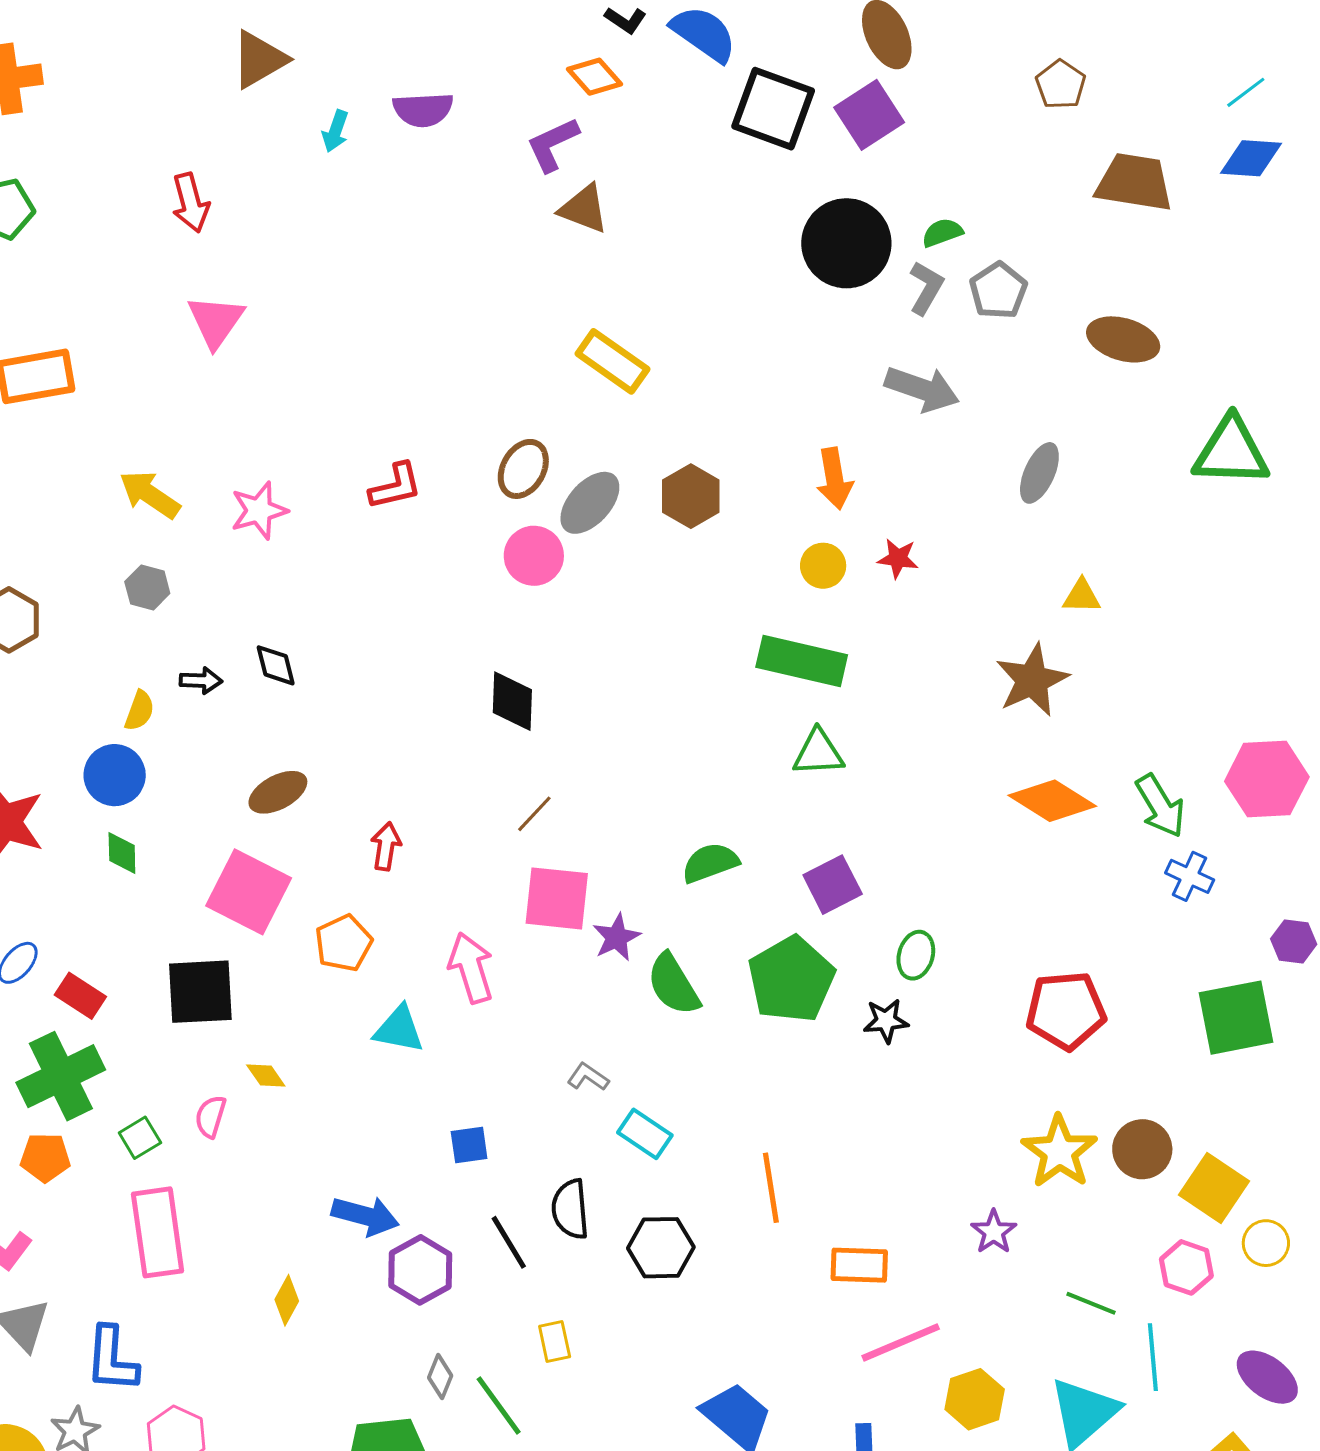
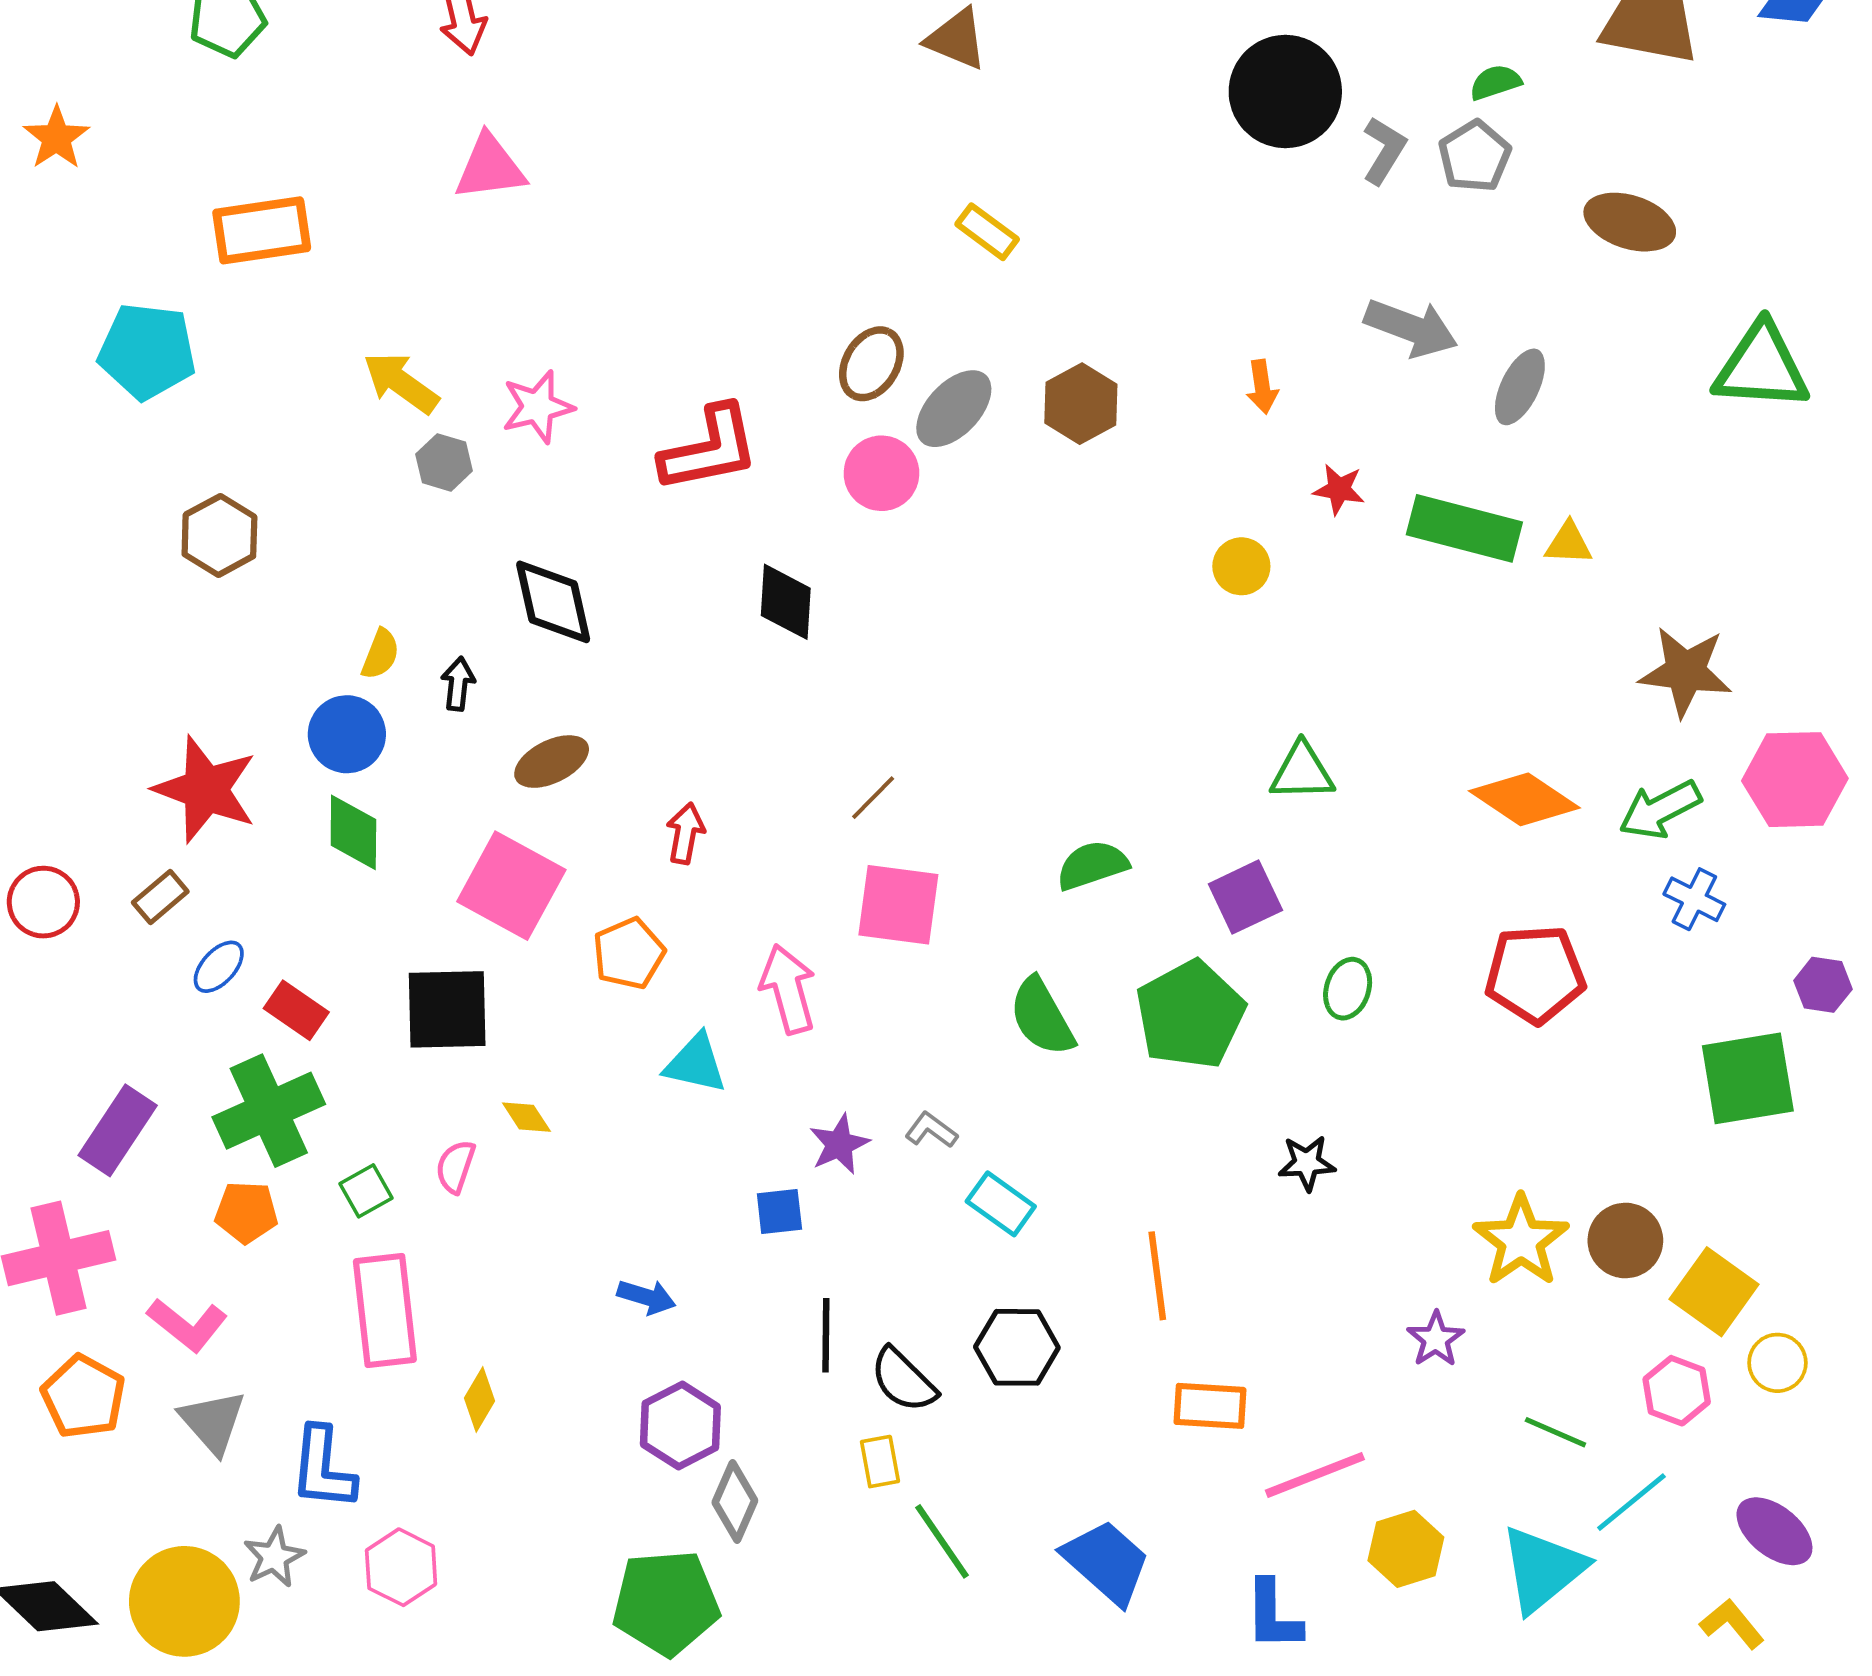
green semicircle: (942, 233) -> (1495, 82), moved
pink triangle: (216, 321) -> (490, 167), turned 46
yellow rectangle: (612, 361) -> (987, 232), size x0.7
gray arrow: (922, 389) -> (1411, 328), moved
orange arrow: (835, 479) -> (1262, 387), size x0.7
red L-shape: (396, 486) -> (709, 449), moved, size x1.5
yellow circle: (823, 566) -> (1241, 566), moved
gray hexagon: (147, 588) -> (444, 462), moved
green rectangle: (802, 661) -> (1464, 528), moved
black diamond: (276, 665) -> (553, 602), size x1.6
brown star: (1032, 680) -> (1685, 672), moved, turned 30
black arrow: (201, 681) -> (458, 684), moved, turned -87
black diamond: (512, 701) -> (786, 602), moved
green triangle: (818, 753) -> (1302, 772), moved
green arrow: (1160, 806) -> (1660, 810), turned 92
green diamond: (122, 853) -> (353, 832), size x1.4
purple star: (616, 937) -> (839, 1144), moved
red pentagon: (1066, 1011) -> (1535, 974), moved
black star: (886, 1021) -> (1307, 1163), moved
black semicircle: (570, 1209) -> (903, 1380), moved, turned -42
blue arrow: (365, 1216) -> (647, 1297), size x0.7
black line: (509, 1242) -> (826, 1335), turned 30
orange rectangle: (859, 1265) -> (1210, 1406), moved
purple hexagon: (420, 1270) -> (680, 1426), moved
yellow diamond: (287, 1300) -> (479, 1400), moved
cyan line: (1153, 1357) -> (1631, 1502), turned 54
gray diamond: (440, 1377) -> (735, 1502), size x1.4
green line: (499, 1406) -> (942, 1541), moved

